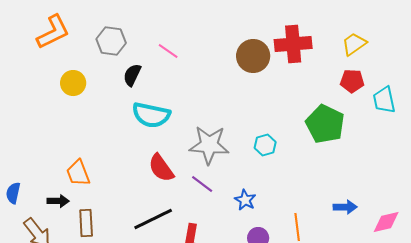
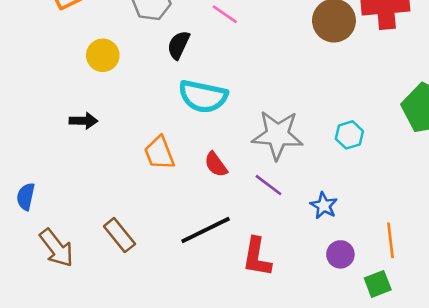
red semicircle: (161, 168) -> (216, 164), size x0.7
orange trapezoid: (78, 173) -> (159, 153), moved
black arrow: (58, 201) -> (83, 121), moved
brown rectangle: (86, 223) -> (119, 235), turned -36

